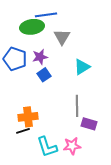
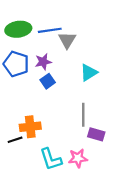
blue line: (46, 15) -> (50, 30), moved
green ellipse: (32, 27) -> (18, 29), moved
black line: (23, 131) -> (15, 140), moved

